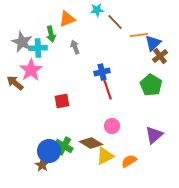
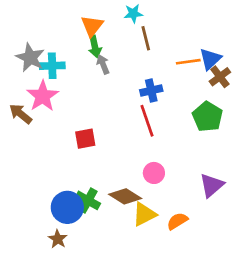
orange triangle: (67, 19) -> (92, 26), turned -30
brown line: (115, 22) -> (146, 38), moved, turned 30
green arrow: (51, 34) -> (95, 47), moved
orange line: (139, 35) -> (188, 62), moved
blue cross: (102, 72) -> (151, 91), moved
brown star: (42, 165) -> (58, 239), moved

